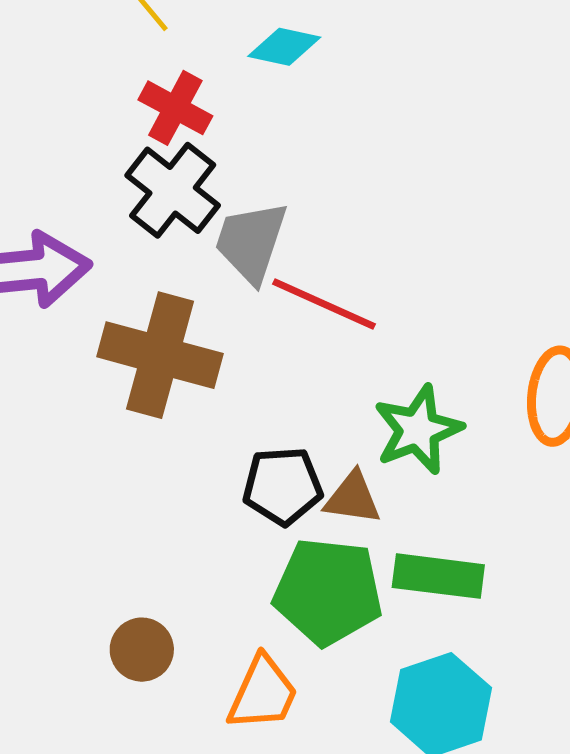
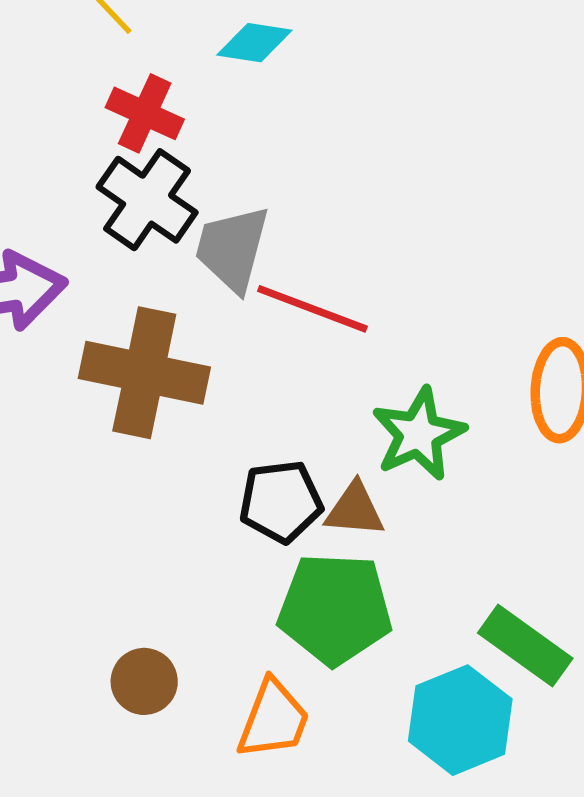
green rectangle: (438, 576) -> (525, 646), moved, turned 32

